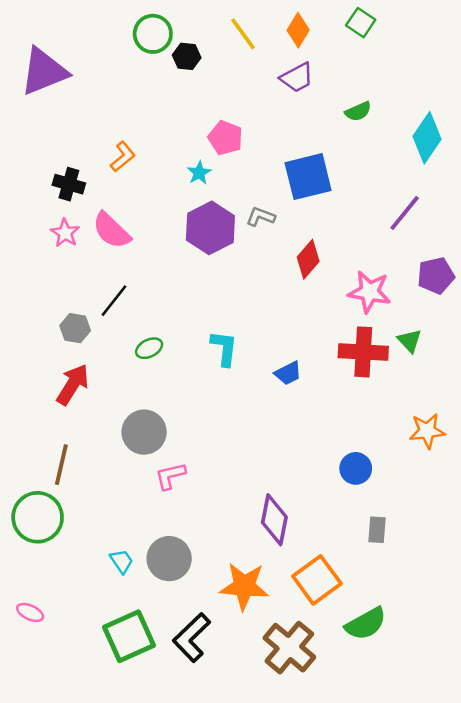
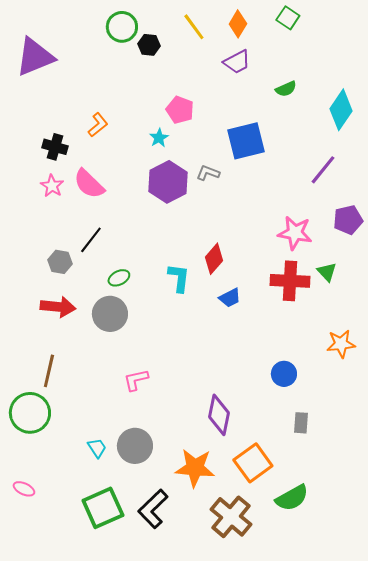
red diamond: (308, 259) -> (214, 259), moved
red arrow: (73, 385) -> (58, 307), turned 64
gray circle: (144, 432) -> (110, 314), moved

